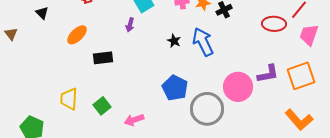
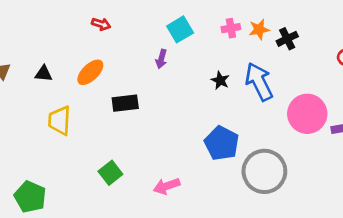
black triangle: (42, 13) -> (43, 74), moved, turned -40
pink circle: (238, 87) -> (307, 114), moved
yellow trapezoid: (69, 99) -> (60, 121), moved
green square: (102, 106) -> (110, 173), moved

